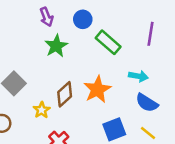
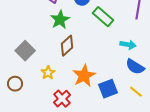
orange star: (97, 89) -> (84, 76), moved
brown diamond: (65, 94) -> (67, 46), moved

